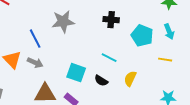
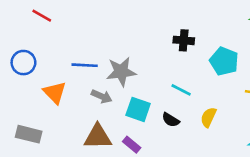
gray star: (63, 22) -> (121, 72), moved
blue line: (35, 39) -> (85, 65), turned -60
gray arrow: (35, 63) -> (102, 96), moved

